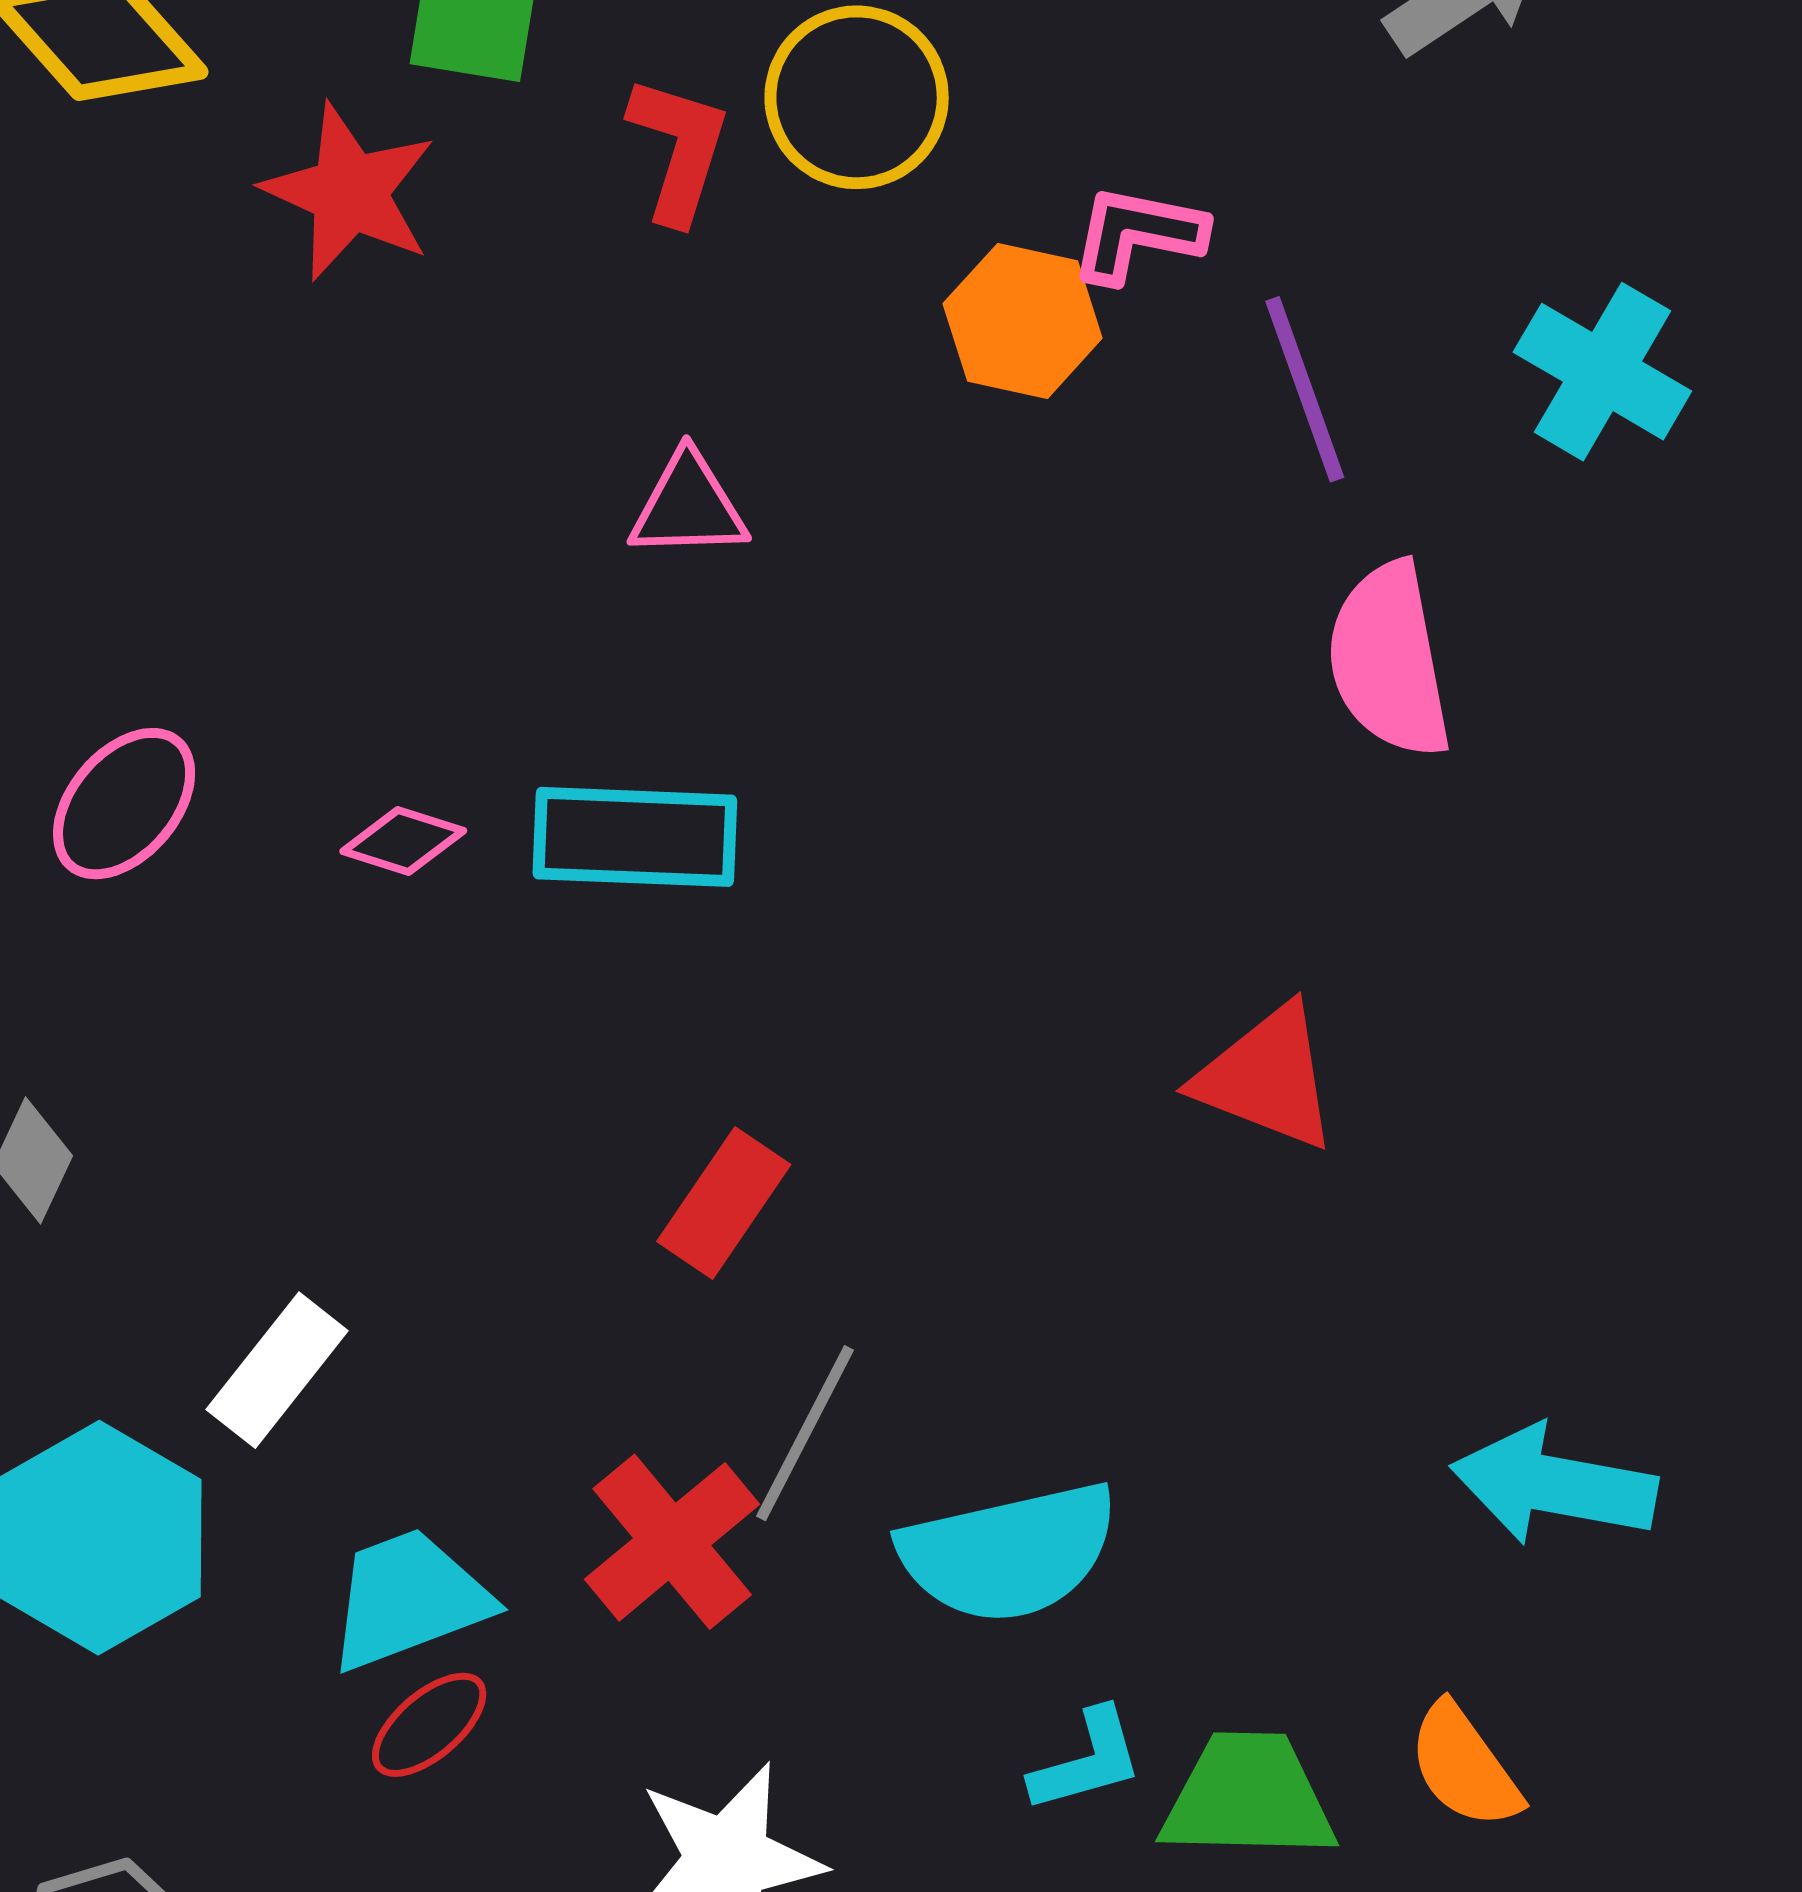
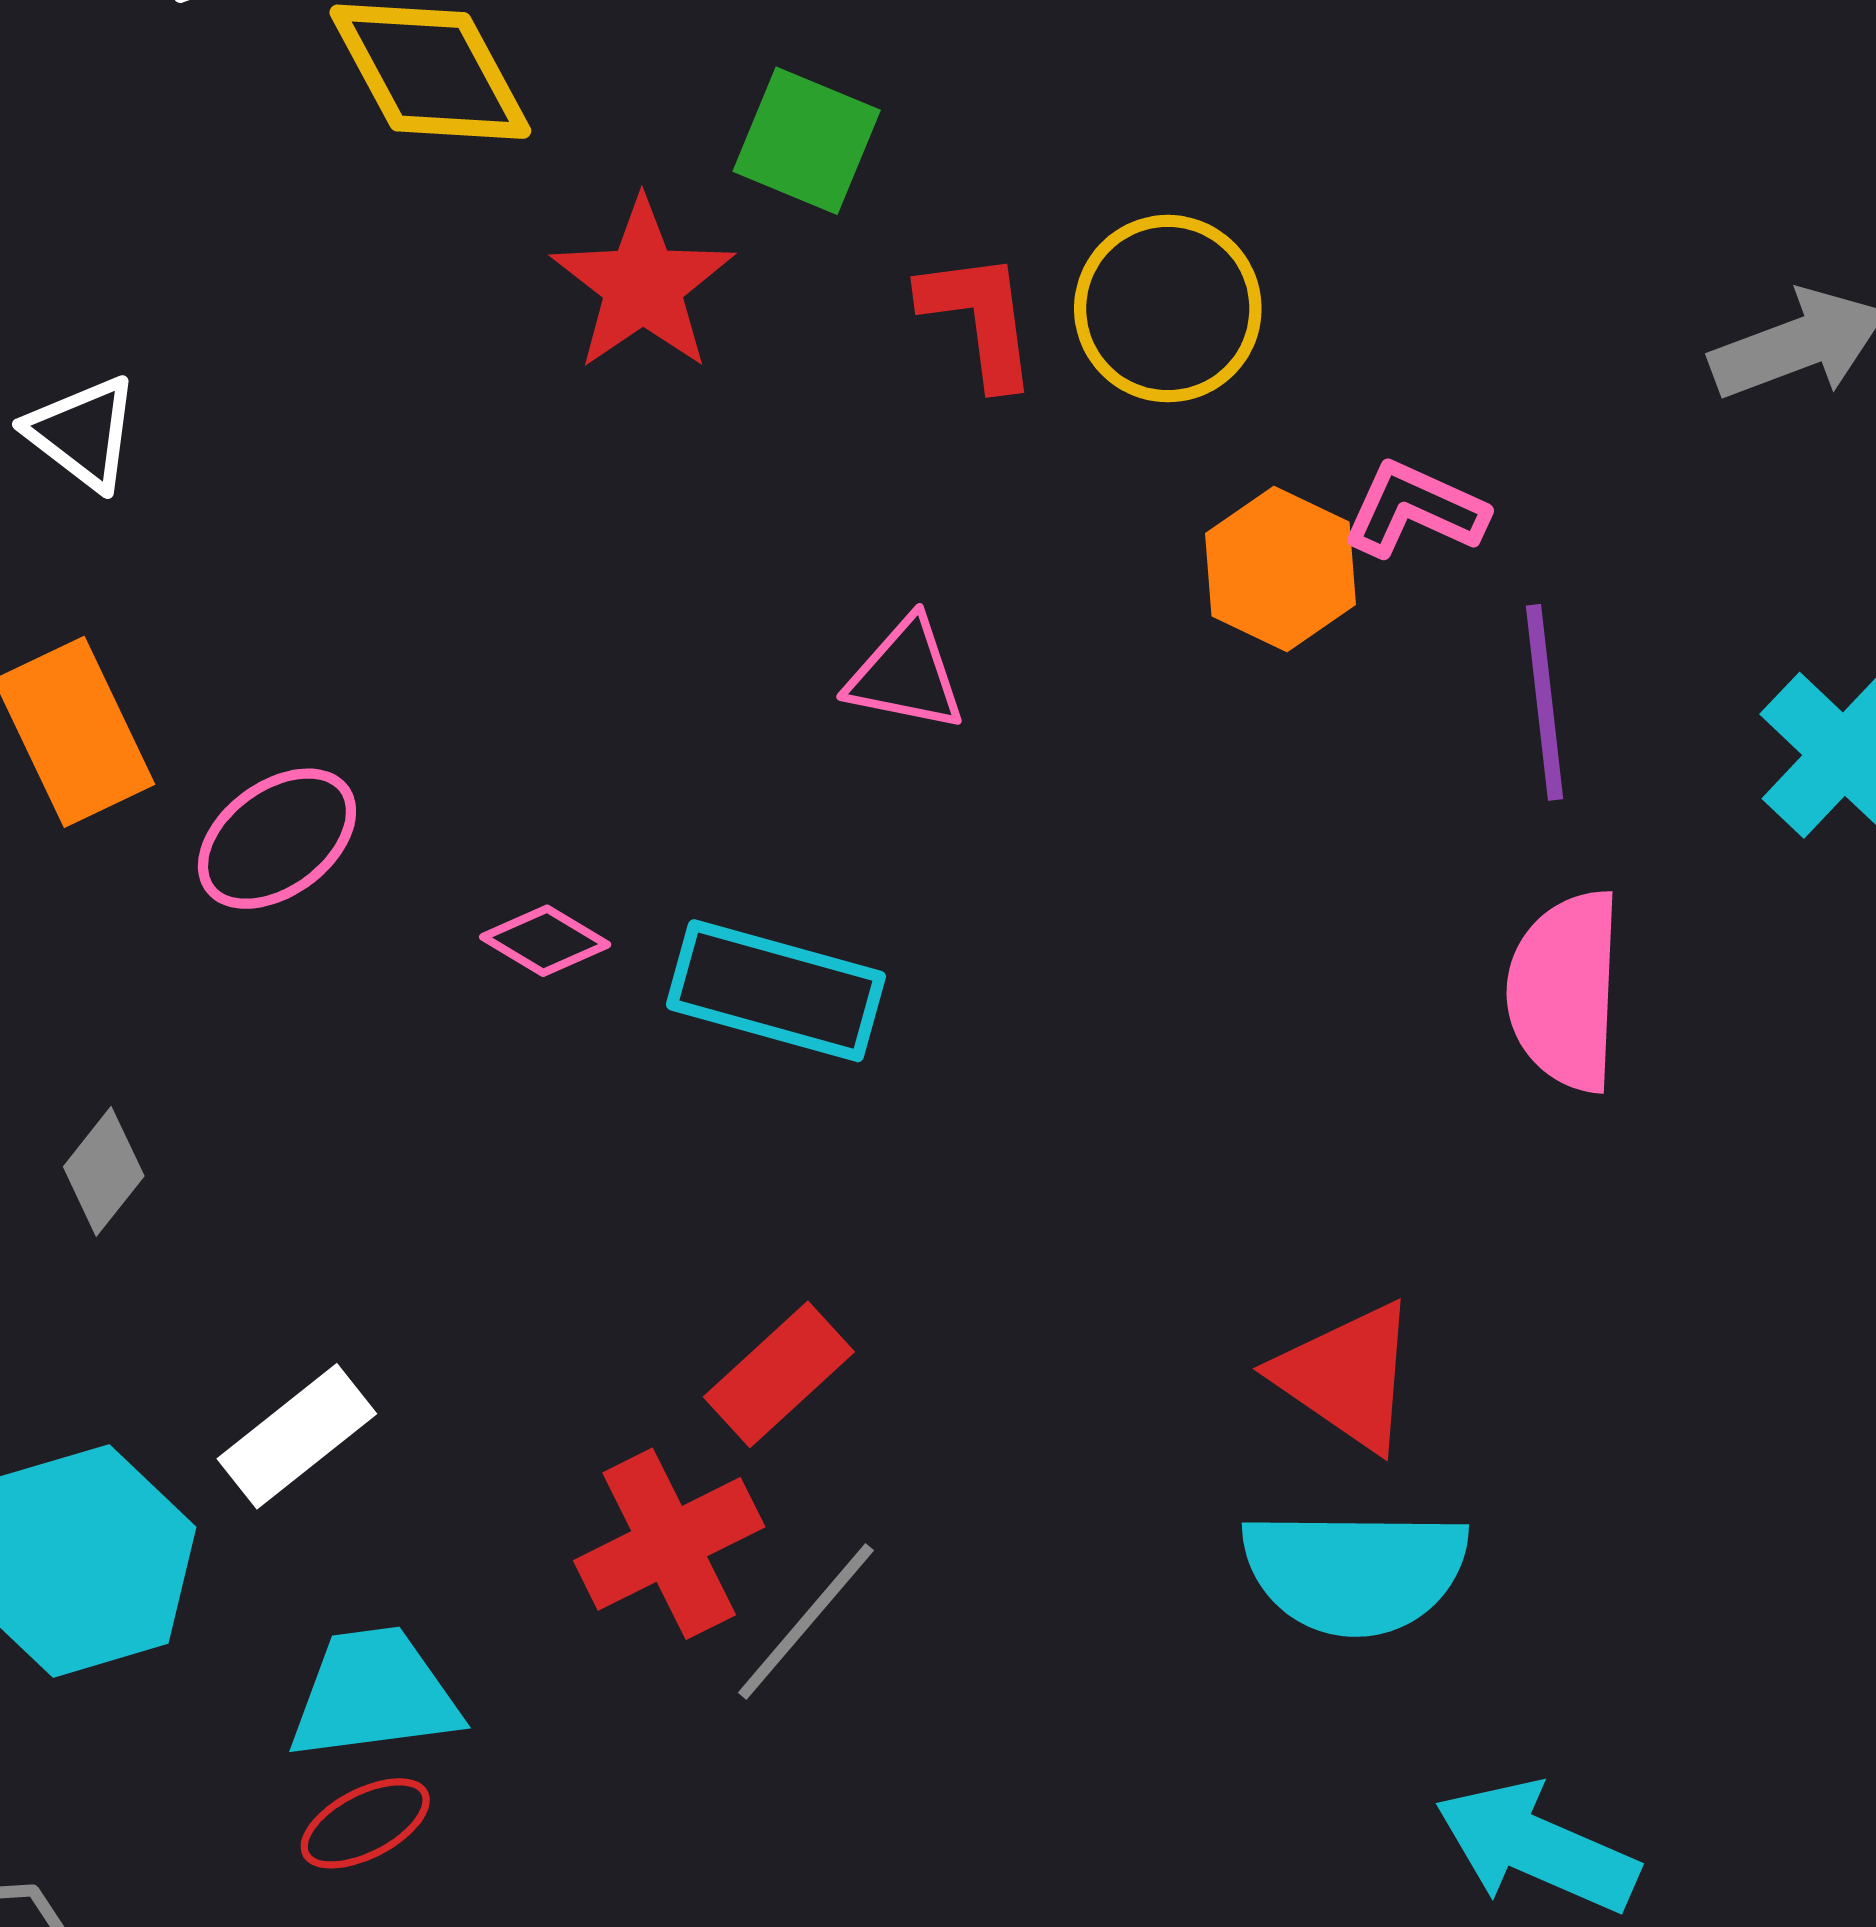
red L-shape: (679, 149) -> (979, 319), turned -38
red cross: (672, 1542) -> (669, 1544), moved
cyan semicircle: (1009, 1552) -> (1355, 1571), moved

